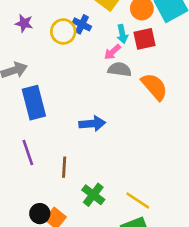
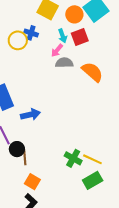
blue arrow: (92, 124) -> (30, 114), moved
brown line: (64, 167) -> (25, 157), moved
green cross: (93, 195) -> (73, 158), moved
black circle: (40, 214) -> (17, 149), moved

